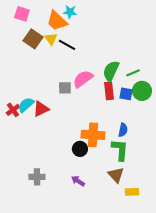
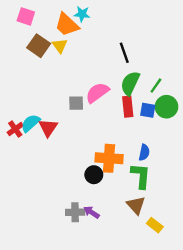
black line: (67, 45) -> (124, 53), moved, turned 42
green line: (133, 73) -> (156, 86), turned -32
red triangle: (41, 109) -> (48, 128), turned -30
gray cross: (37, 177) -> (75, 212), moved
yellow rectangle: (132, 192) -> (155, 225), turned 40

